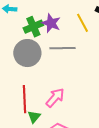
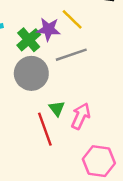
yellow line: (82, 23) -> (72, 19), moved
green triangle: (34, 117) -> (57, 108), moved

